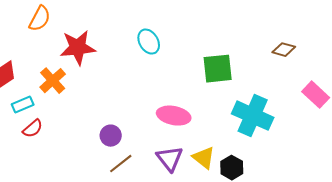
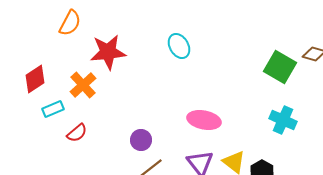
green square: (218, 69) -> (280, 67), moved, turned 36
cyan cross: (253, 116) -> (283, 120), size x0.7
red semicircle: (33, 129) -> (77, 133), moved

